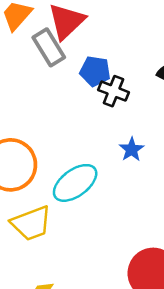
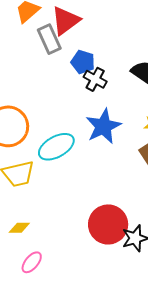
blue star: (132, 149) -> (103, 126), size x1.8

